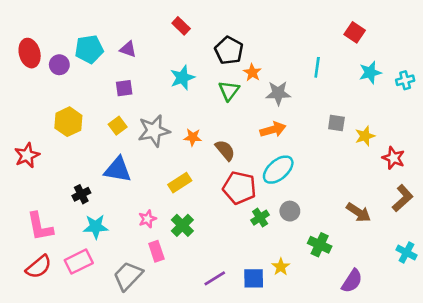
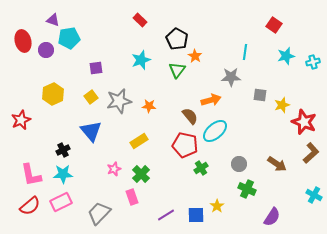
purple triangle: (128, 49) -> (53, 20), moved
gray star: (278, 93) -> (231, 77), moved
brown semicircle: (225, 150) -> (190, 116), moved
red star: (393, 158) -> (304, 122), size x1.4
blue triangle: (118, 170) -> (91, 131), turned 40
gray circle: (290, 211) -> (239, 164), moved
cyan star: (96, 227) -> (63, 174), moved
pink rectangle: (156, 251) -> (132, 197), moved

